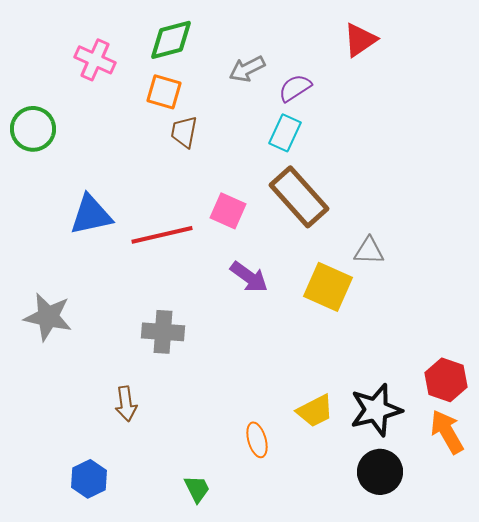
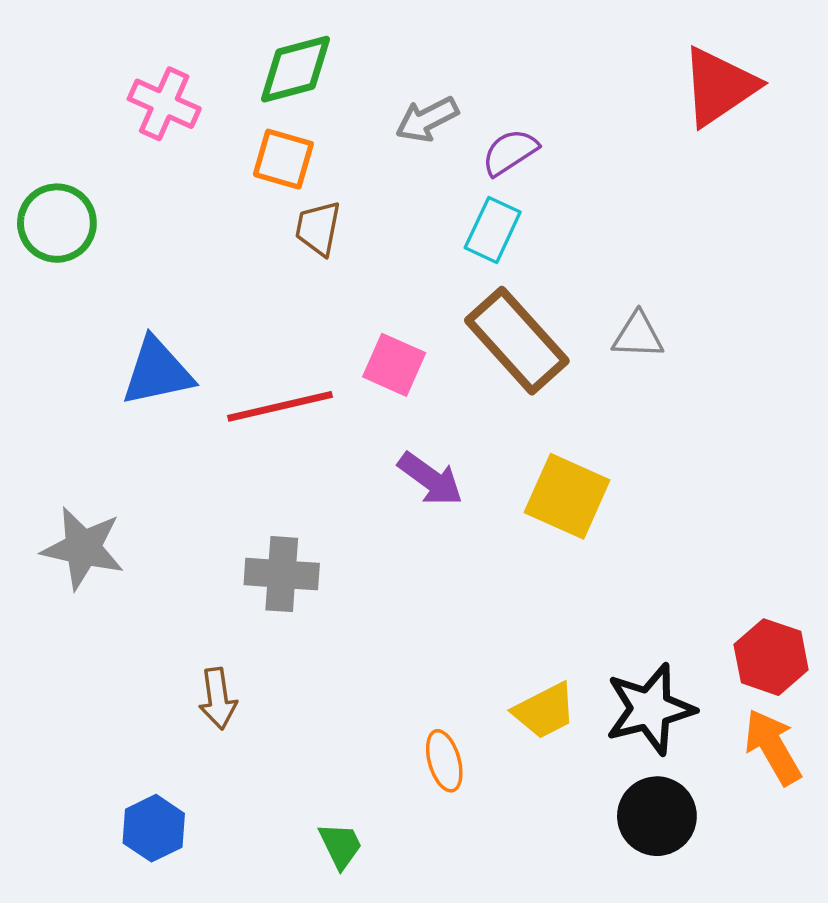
red triangle: (360, 40) -> (719, 86), moved, size x1.4
gray triangle: (369, 251) -> (638, 335), moved

